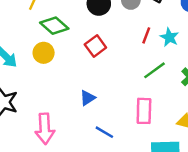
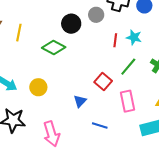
green diamond: (54, 26) -> (54, 48), moved
red square: (95, 46) -> (103, 81), moved
yellow circle: (44, 53) -> (38, 87), moved

